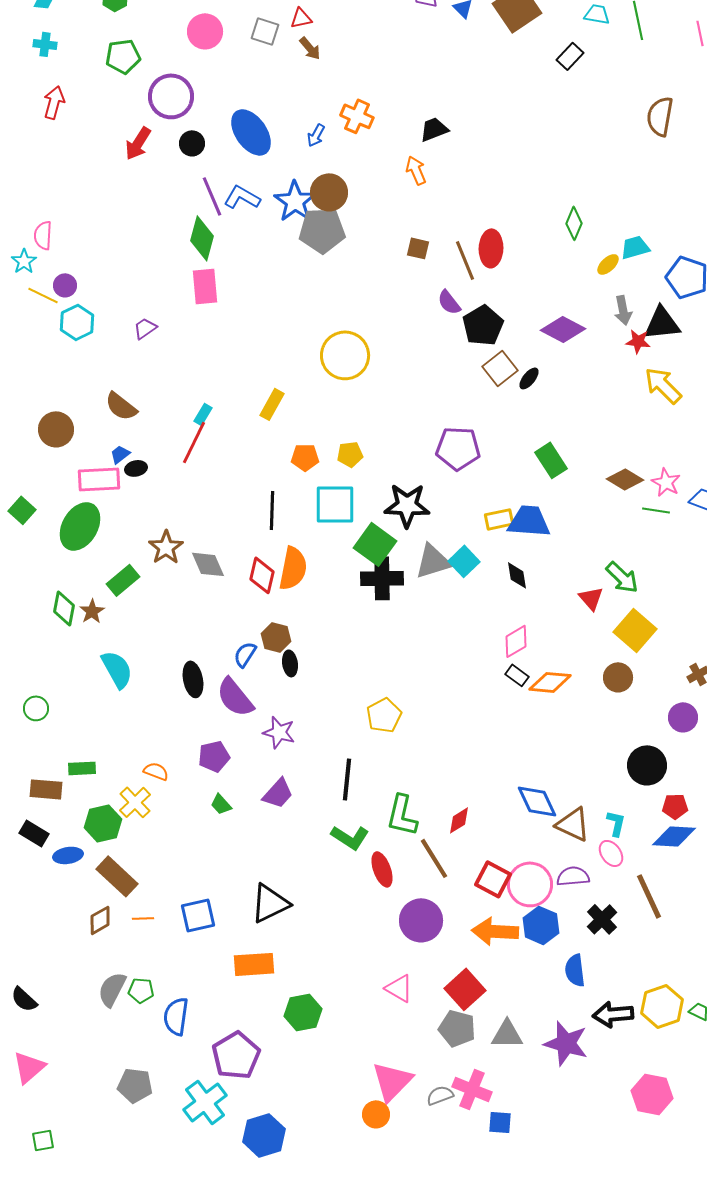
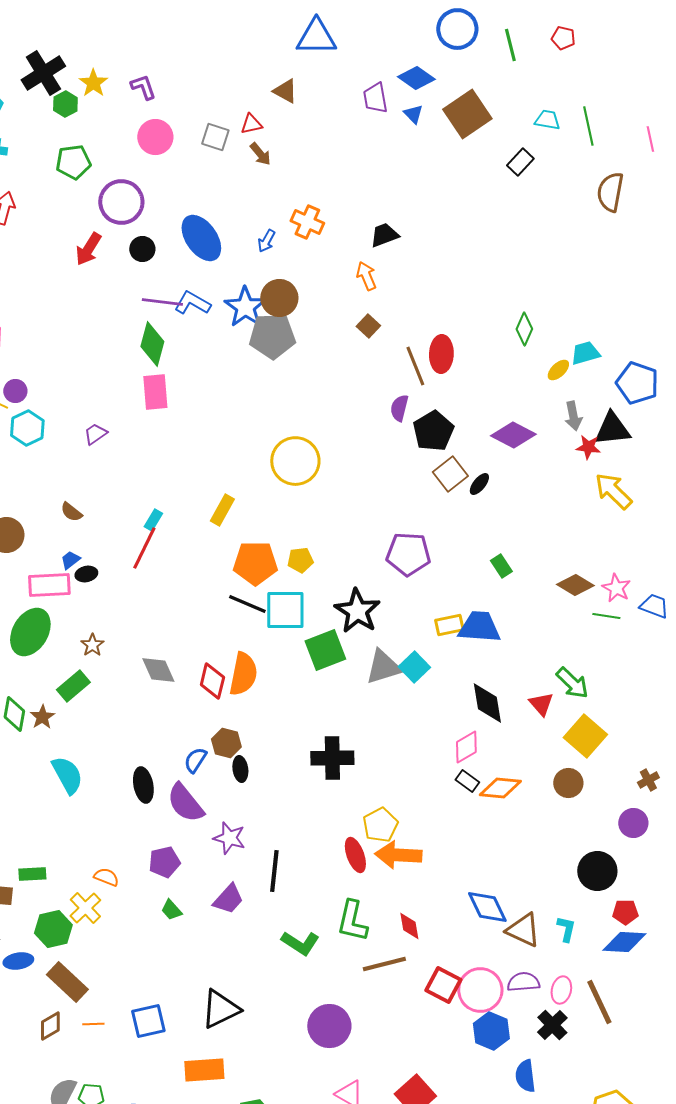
brown semicircle: (660, 116) -> (610, 192), moved
purple line: (212, 196) -> (162, 302), turned -60
brown square: (418, 248) -> (368, 326), moved, turned 30
purple semicircle: (449, 302) -> (399, 408), turned 52
brown semicircle: (121, 406) -> (71, 512), size x0.7
orange pentagon: (305, 457) -> (255, 563), size x1.6
green rectangle: (551, 460) -> (501, 566), size x0.7
black star: (407, 505) -> (357, 611), turned 30
black line: (272, 510) -> (247, 604), moved, turned -69
green square: (375, 544) -> (325, 650), turned 33
brown star: (166, 547) -> (92, 645), moved, size x0.7
black diamond: (517, 575) -> (487, 703), moved, size x1.5
black cross: (382, 578) -> (332, 758), moved
yellow pentagon: (384, 715) -> (380, 825), moved
black line: (347, 779) -> (274, 871), moved
red diamond: (459, 820) -> (409, 926), turned -68
pink ellipse: (611, 853) -> (561, 990), moved, turned 48
brown line: (434, 858) -> (384, 964), turned -72
red ellipse: (382, 869) -> (355, 855), moved
purple circle: (421, 920) -> (329, 1026), moved
orange arrow: (495, 931) -> (398, 855), moved

